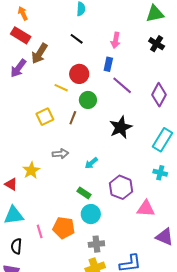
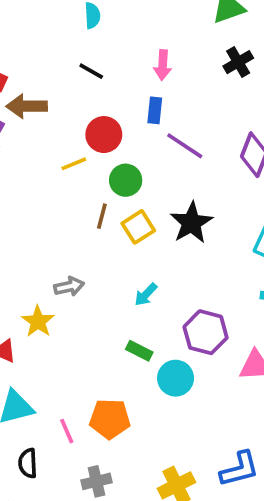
black cross: (157, 44) -> (238, 62), turned 35
brown arrow: (39, 53) -> (27, 106), turned 65
yellow line: (61, 88) -> (74, 164), turned -40
yellow square: (45, 117) -> (138, 227), moved
gray arrow: (60, 154) -> (69, 286), moved
cyan circle: (91, 214) -> (176, 378), moved
gray cross: (96, 244) -> (96, 481), moved

